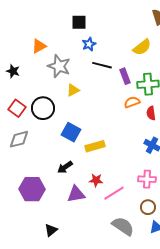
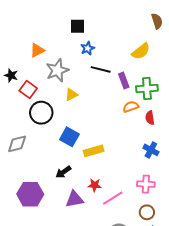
gray star: (59, 66) -> (57, 70), turned 30
red square: (17, 108) -> (28, 90), moved

